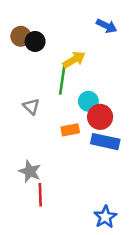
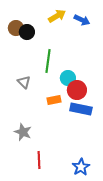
yellow arrow: (74, 60) -> (57, 16), moved
red line: (40, 195) -> (39, 160), moved

